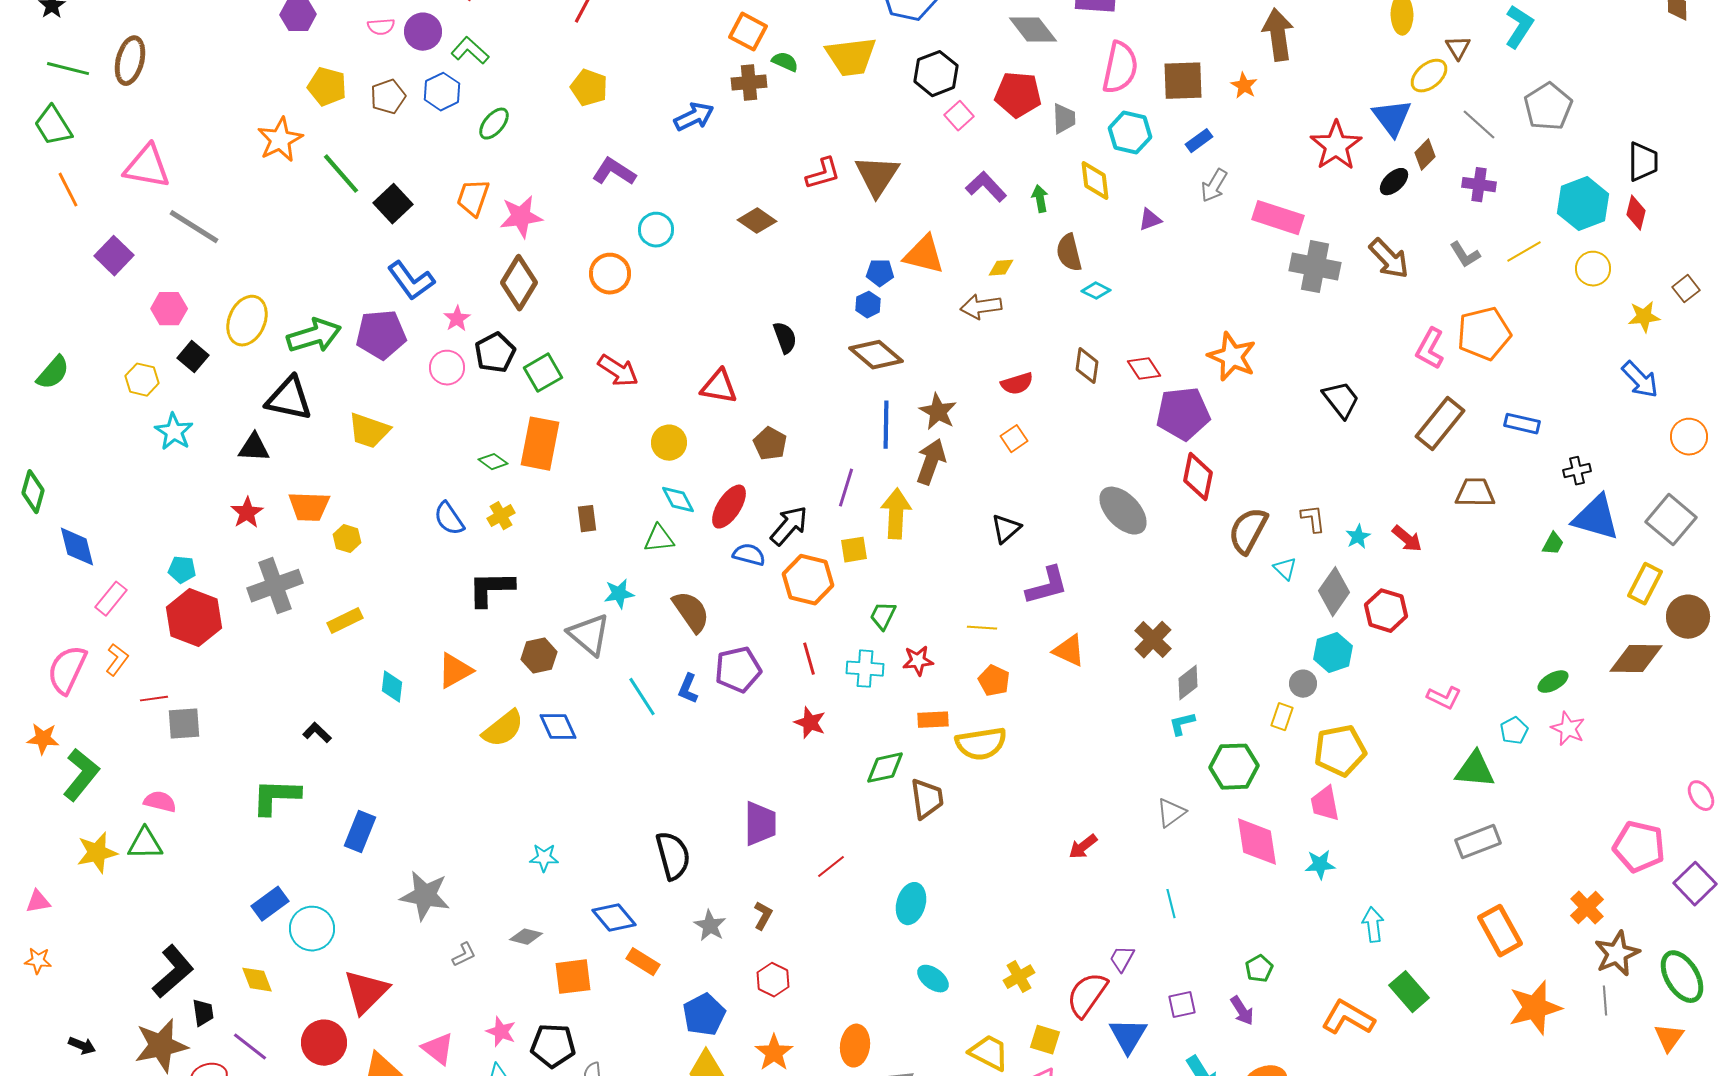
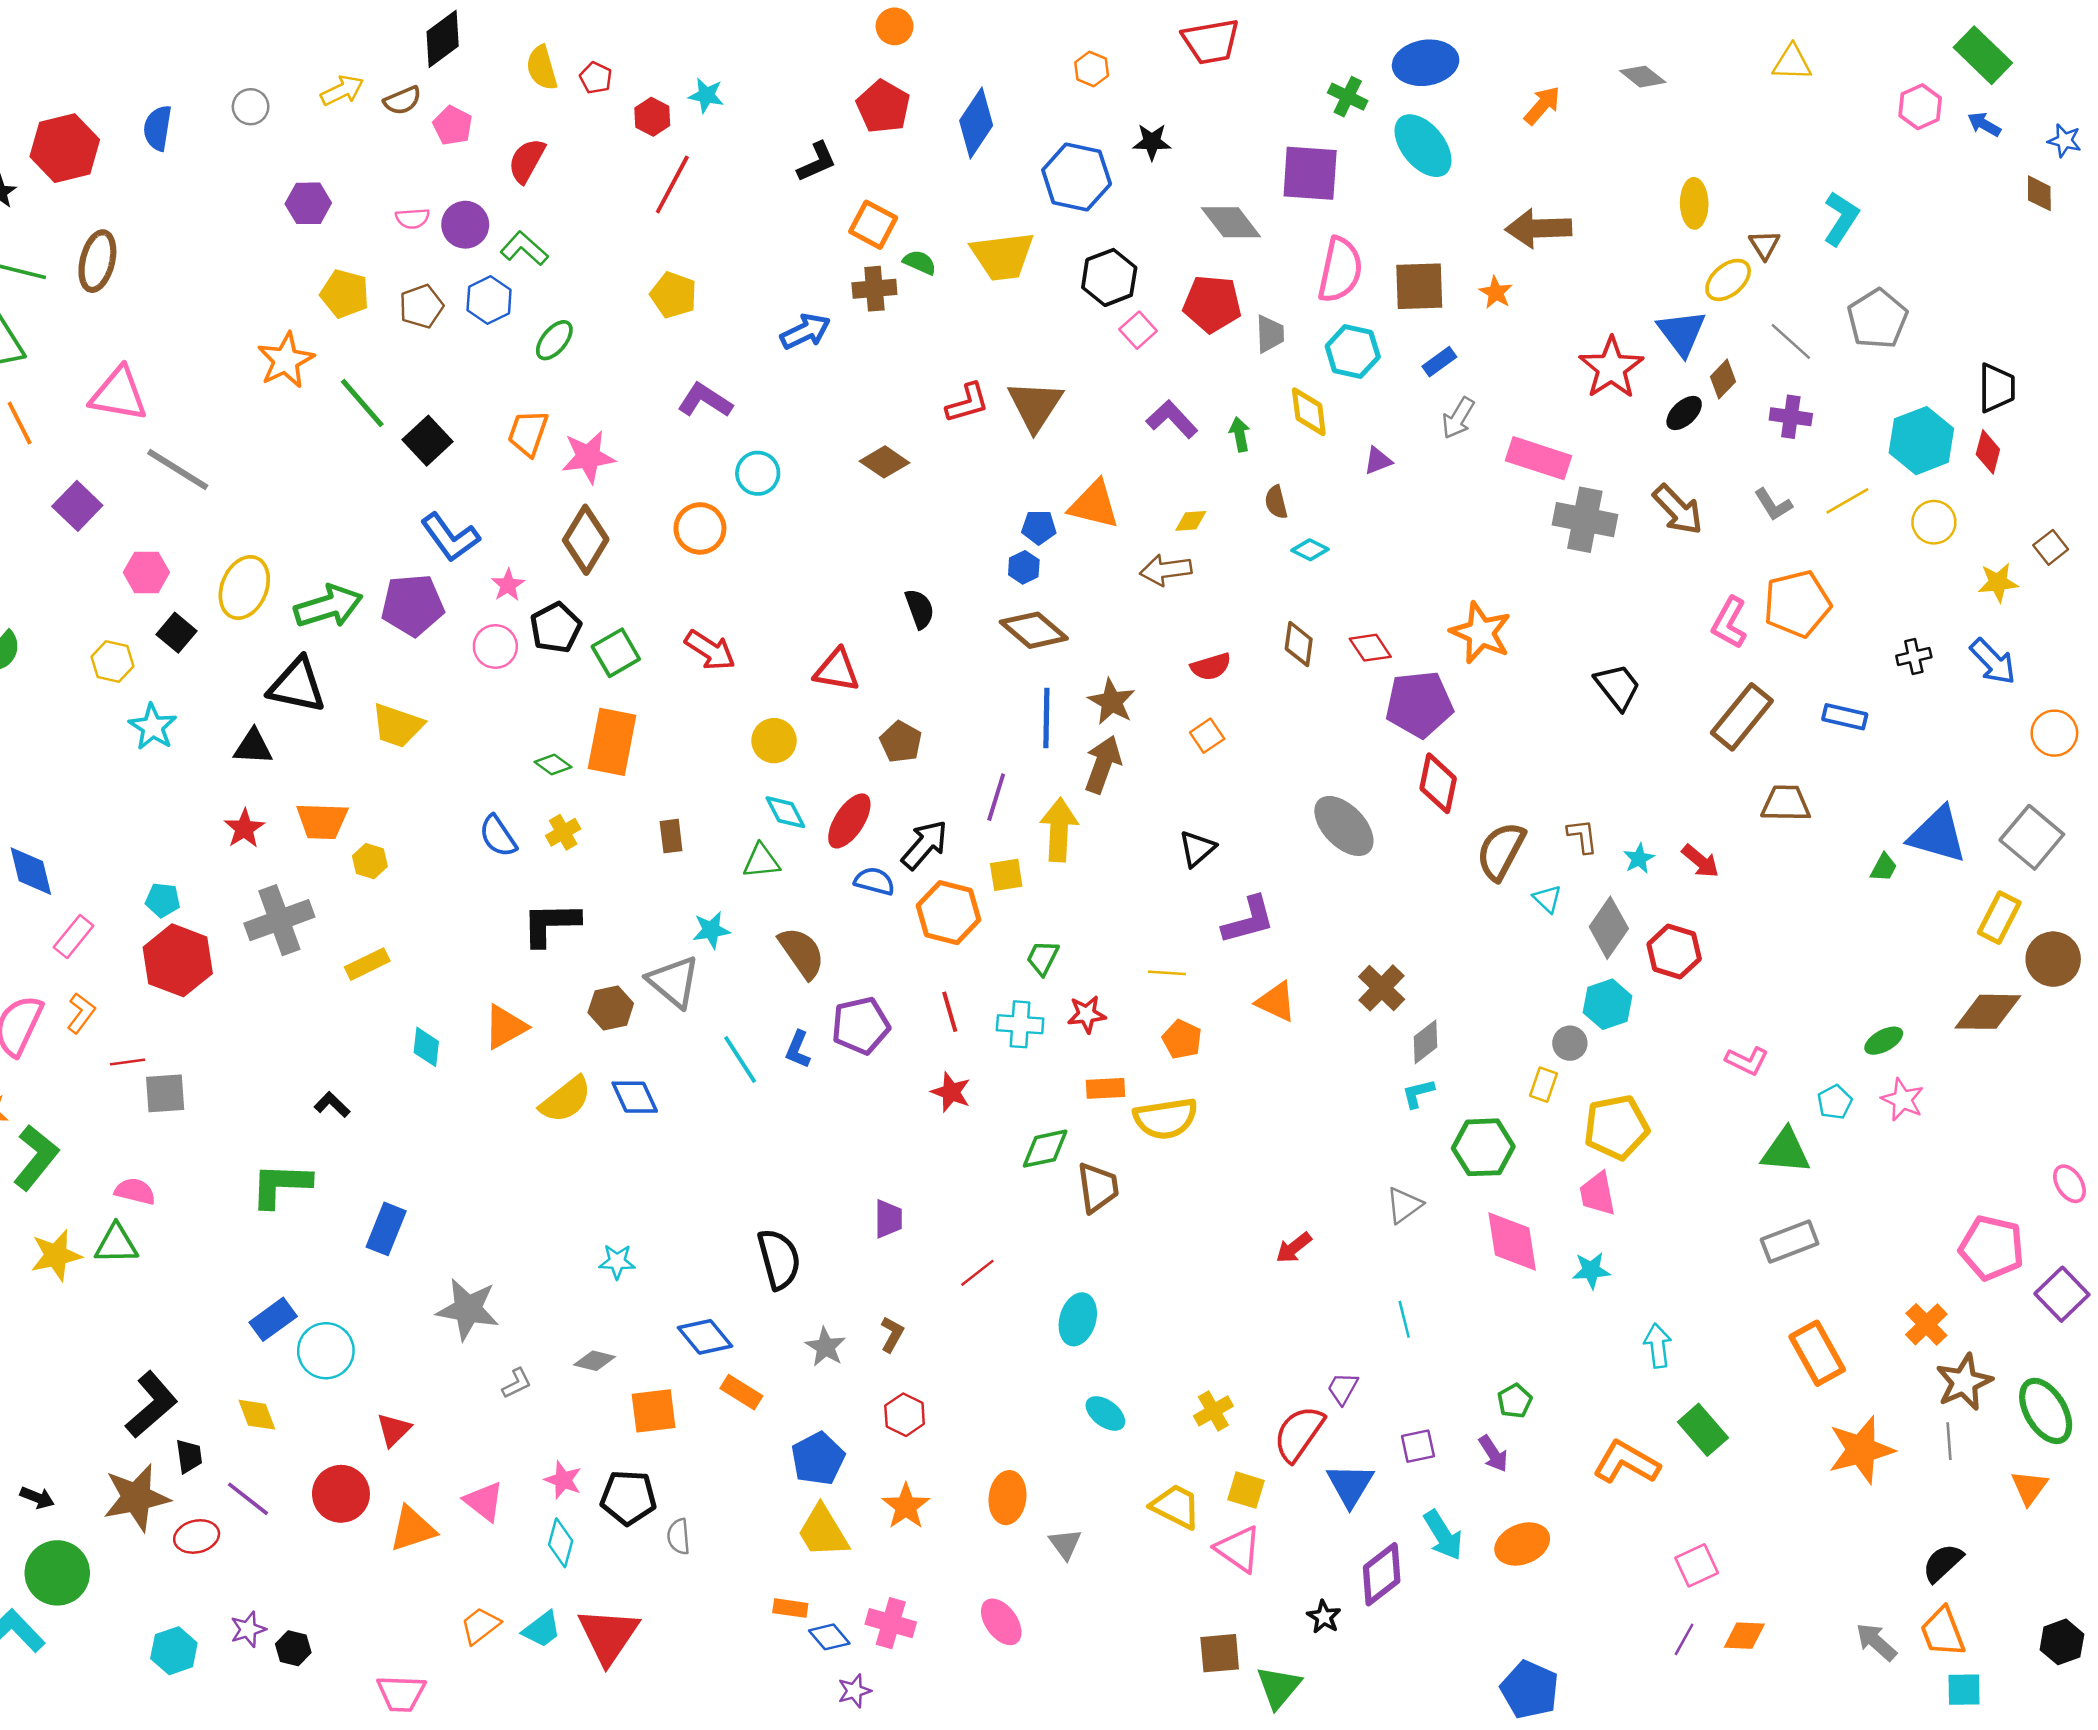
brown arrow: (1278, 35) -> (1538, 228), turned -84
brown semicircle: (1069, 253) -> (1276, 502), size x0.7
black cross: (1577, 471) -> (1914, 657), moved
purple trapezoid: (760, 824) -> (888, 1219), size x0.7
red triangle: (366, 992) -> (394, 1430), size x0.6

